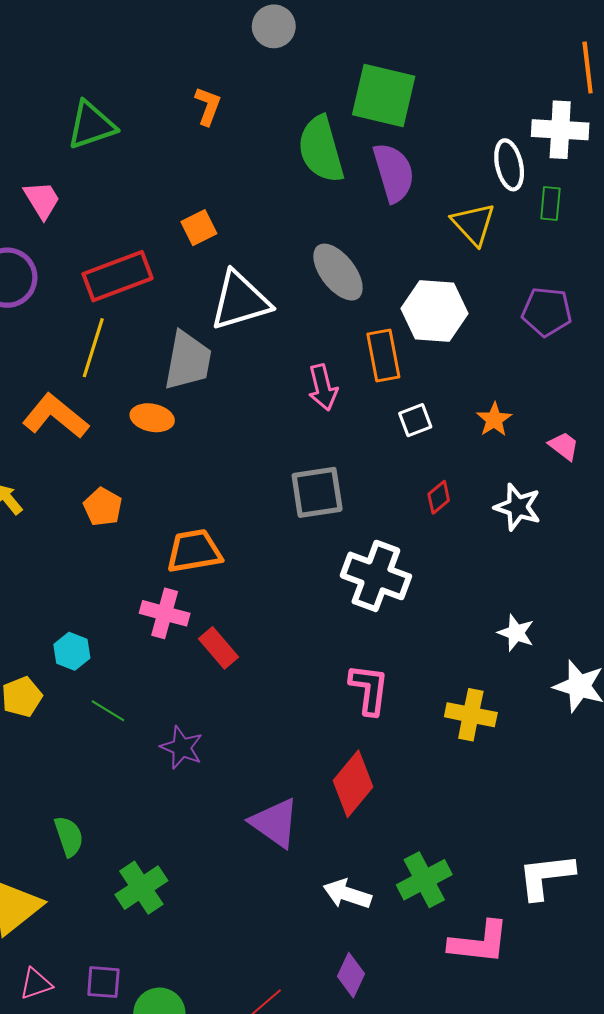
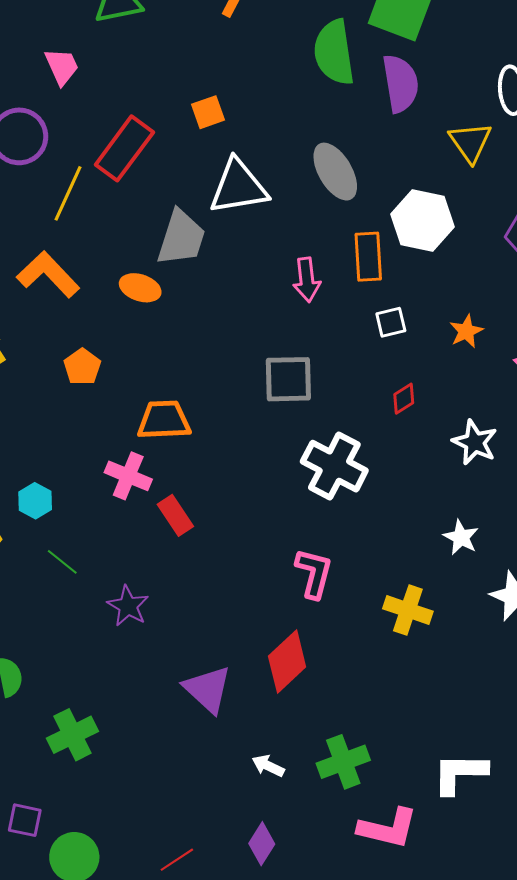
red rectangle: (118, 276) -> (124, 148), turned -40
yellow line: (93, 348) -> (68, 193), moved
white star: (518, 507) -> (475, 442), moved
white arrow: (347, 894) -> (268, 766), size x0.7

